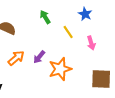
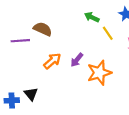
green arrow: (45, 17) -> (92, 17), moved, turned -32

